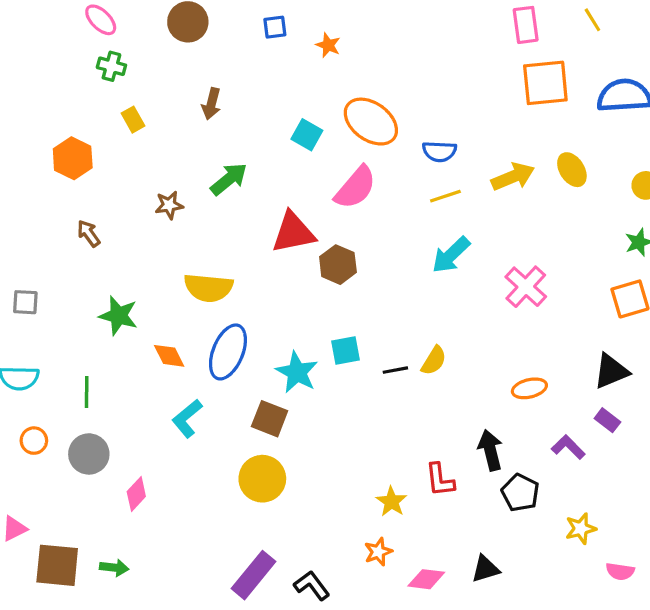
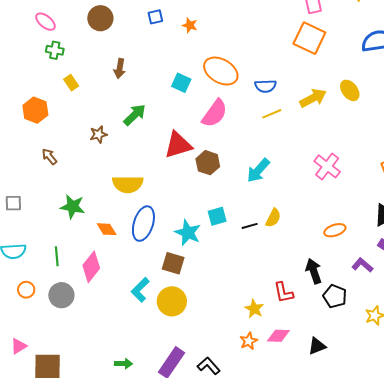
orange square: (545, 83) -> (309, 38), moved, turned 36
cyan arrow: (451, 255) -> (258, 170), moved
cyan L-shape: (187, 418) -> (140, 290), moved
pink diamond: (136, 494) -> (91, 267), moved, size x1.4
green arrow: (114, 568) -> (123, 364), moved
pink diamond: (426, 579) -> (278, 336), moved

